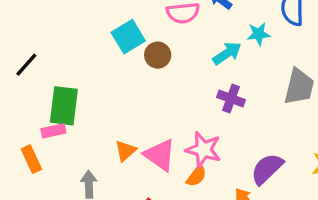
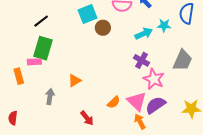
black line: (26, 65) -> (41, 21), moved
pink star: (203, 150) -> (154, 79), moved
pink triangle: (160, 155) -> (137, 101), moved

